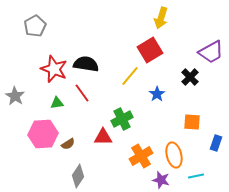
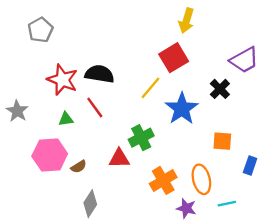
blue star: (157, 94) -> (182, 109), size x1.8

